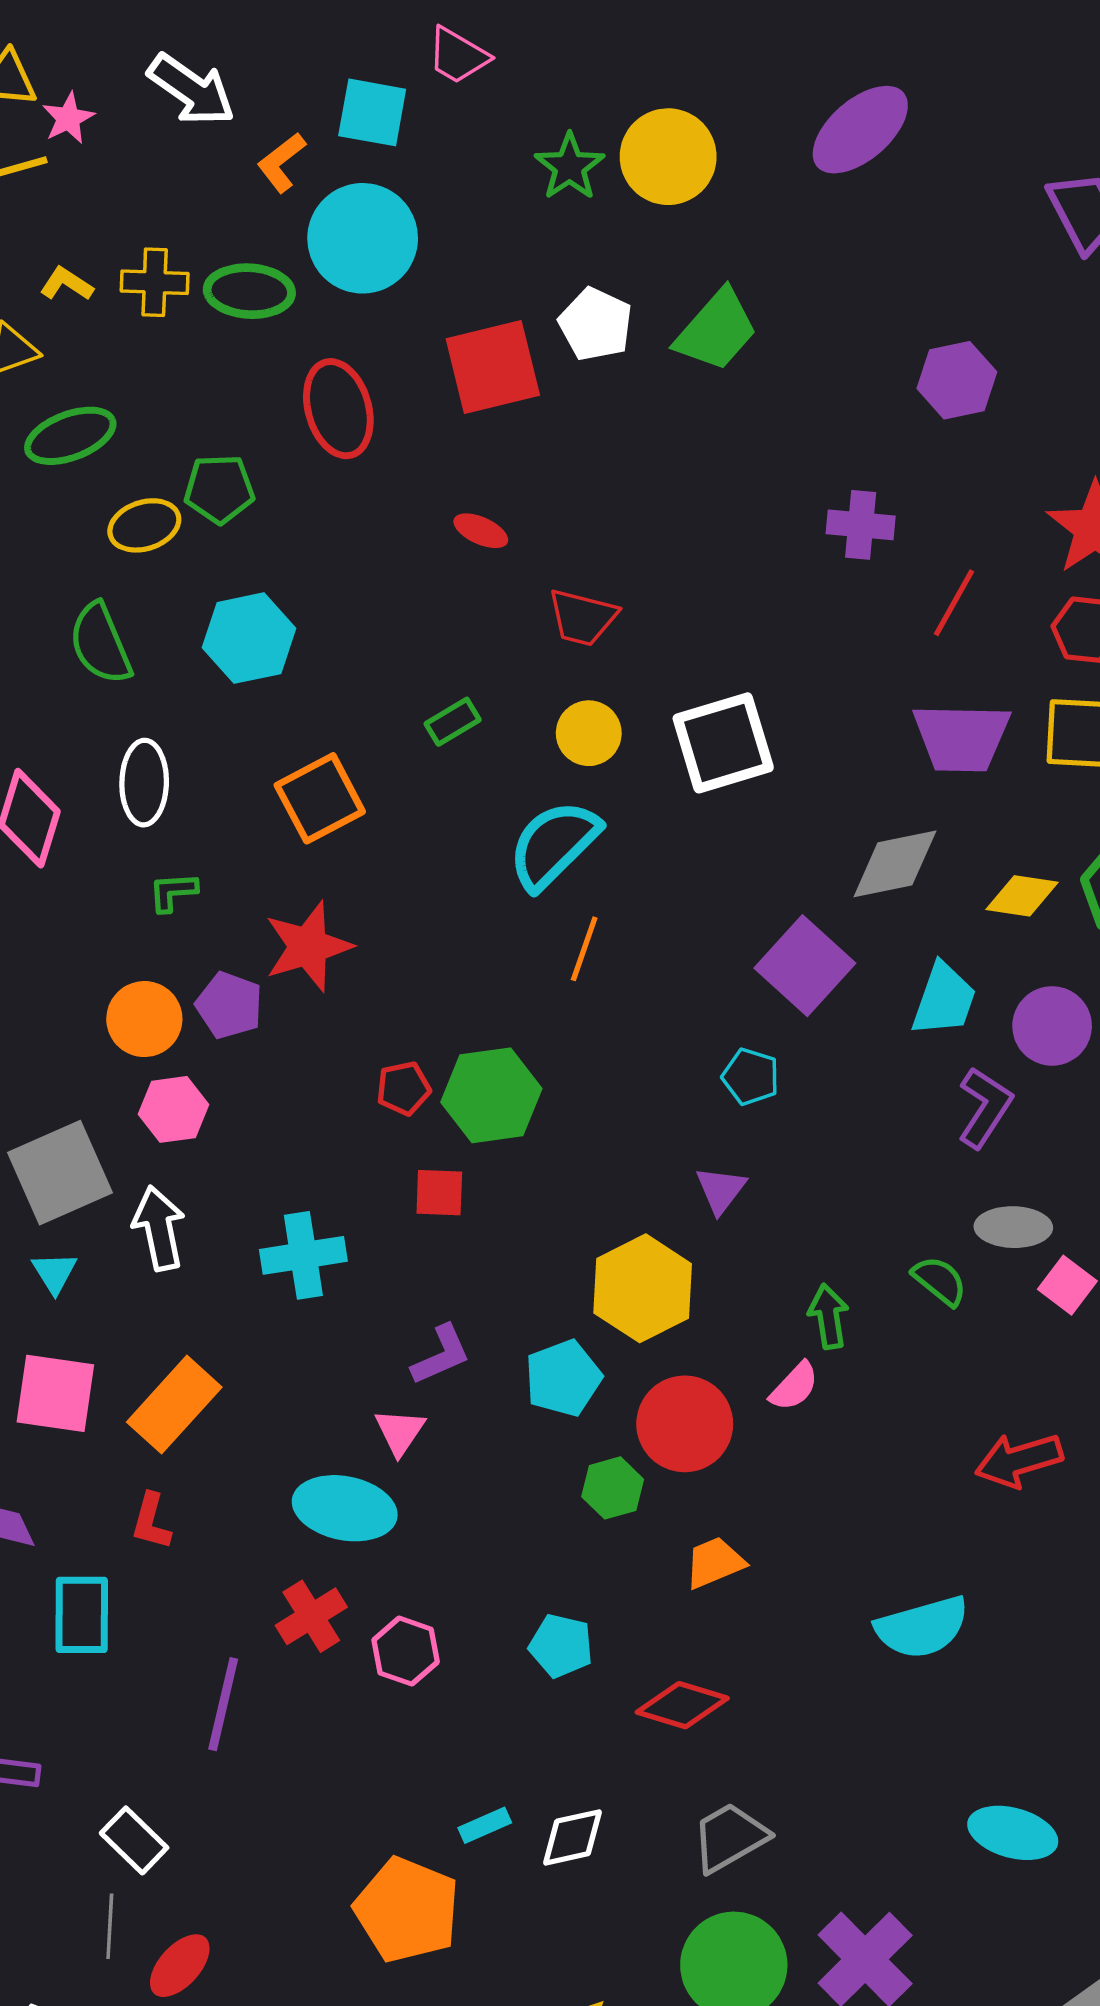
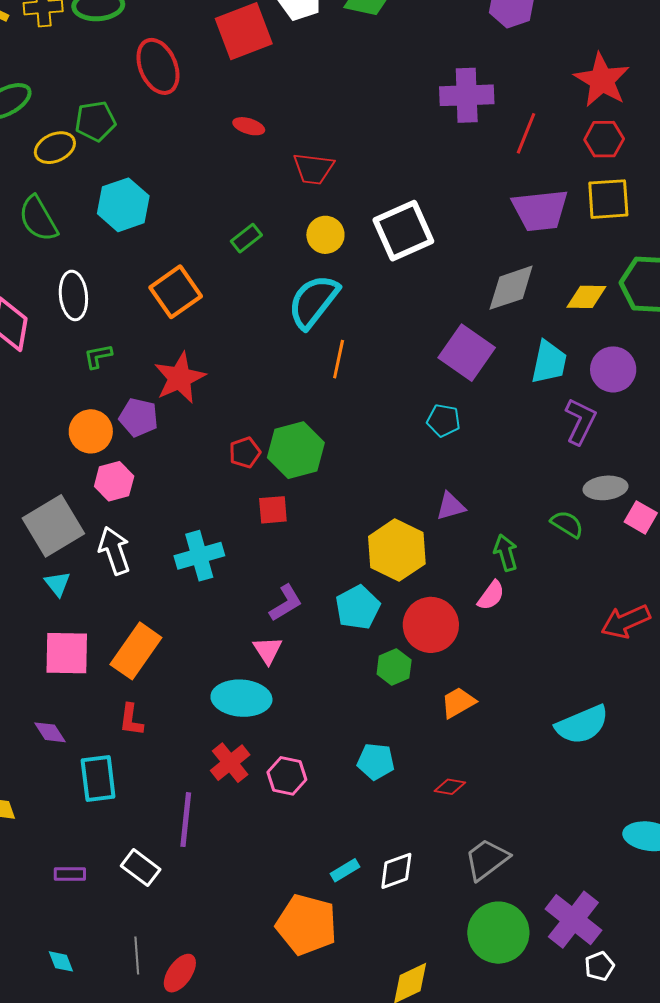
purple cross: (861, 525) -> (467, 95), size x1.4
purple triangle: (721, 1190) -> (451, 506), moved, turned 44
red diamond: (682, 1705) -> (450, 787), size x0.6
white rectangle: (134, 1840) -> (141, 868), moved

